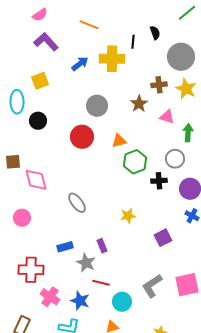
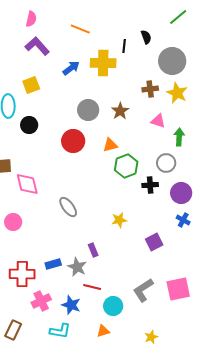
pink semicircle: (40, 15) -> (31, 19), turned -42
brown star: (139, 104) -> (120, 111), moved
blue rectangle: (65, 247) -> (53, 264), moved
pink cross: (50, 297) -> (41, 301), turned 30

